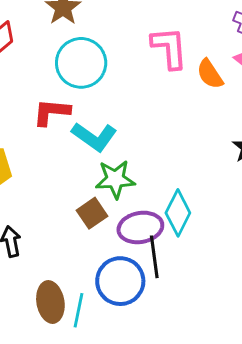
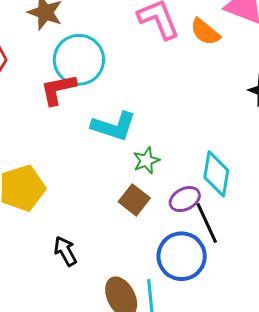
red L-shape: (51, 112) -> (58, 89), moved
green star: (115, 179) -> (146, 161), size x0.7
purple ellipse: (140, 227) -> (185, 199), size x0.7

